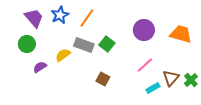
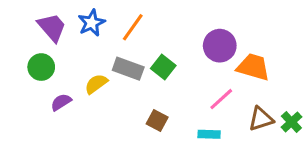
orange trapezoid: (181, 34) -> (253, 67), moved
brown triangle: (171, 78) -> (261, 119), turned 30
cyan rectangle: (153, 88) -> (209, 134), moved, turned 32

